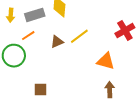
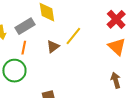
orange line: (28, 36) -> (24, 48), turned -32
orange triangle: (106, 61) -> (117, 47), moved, turned 42

